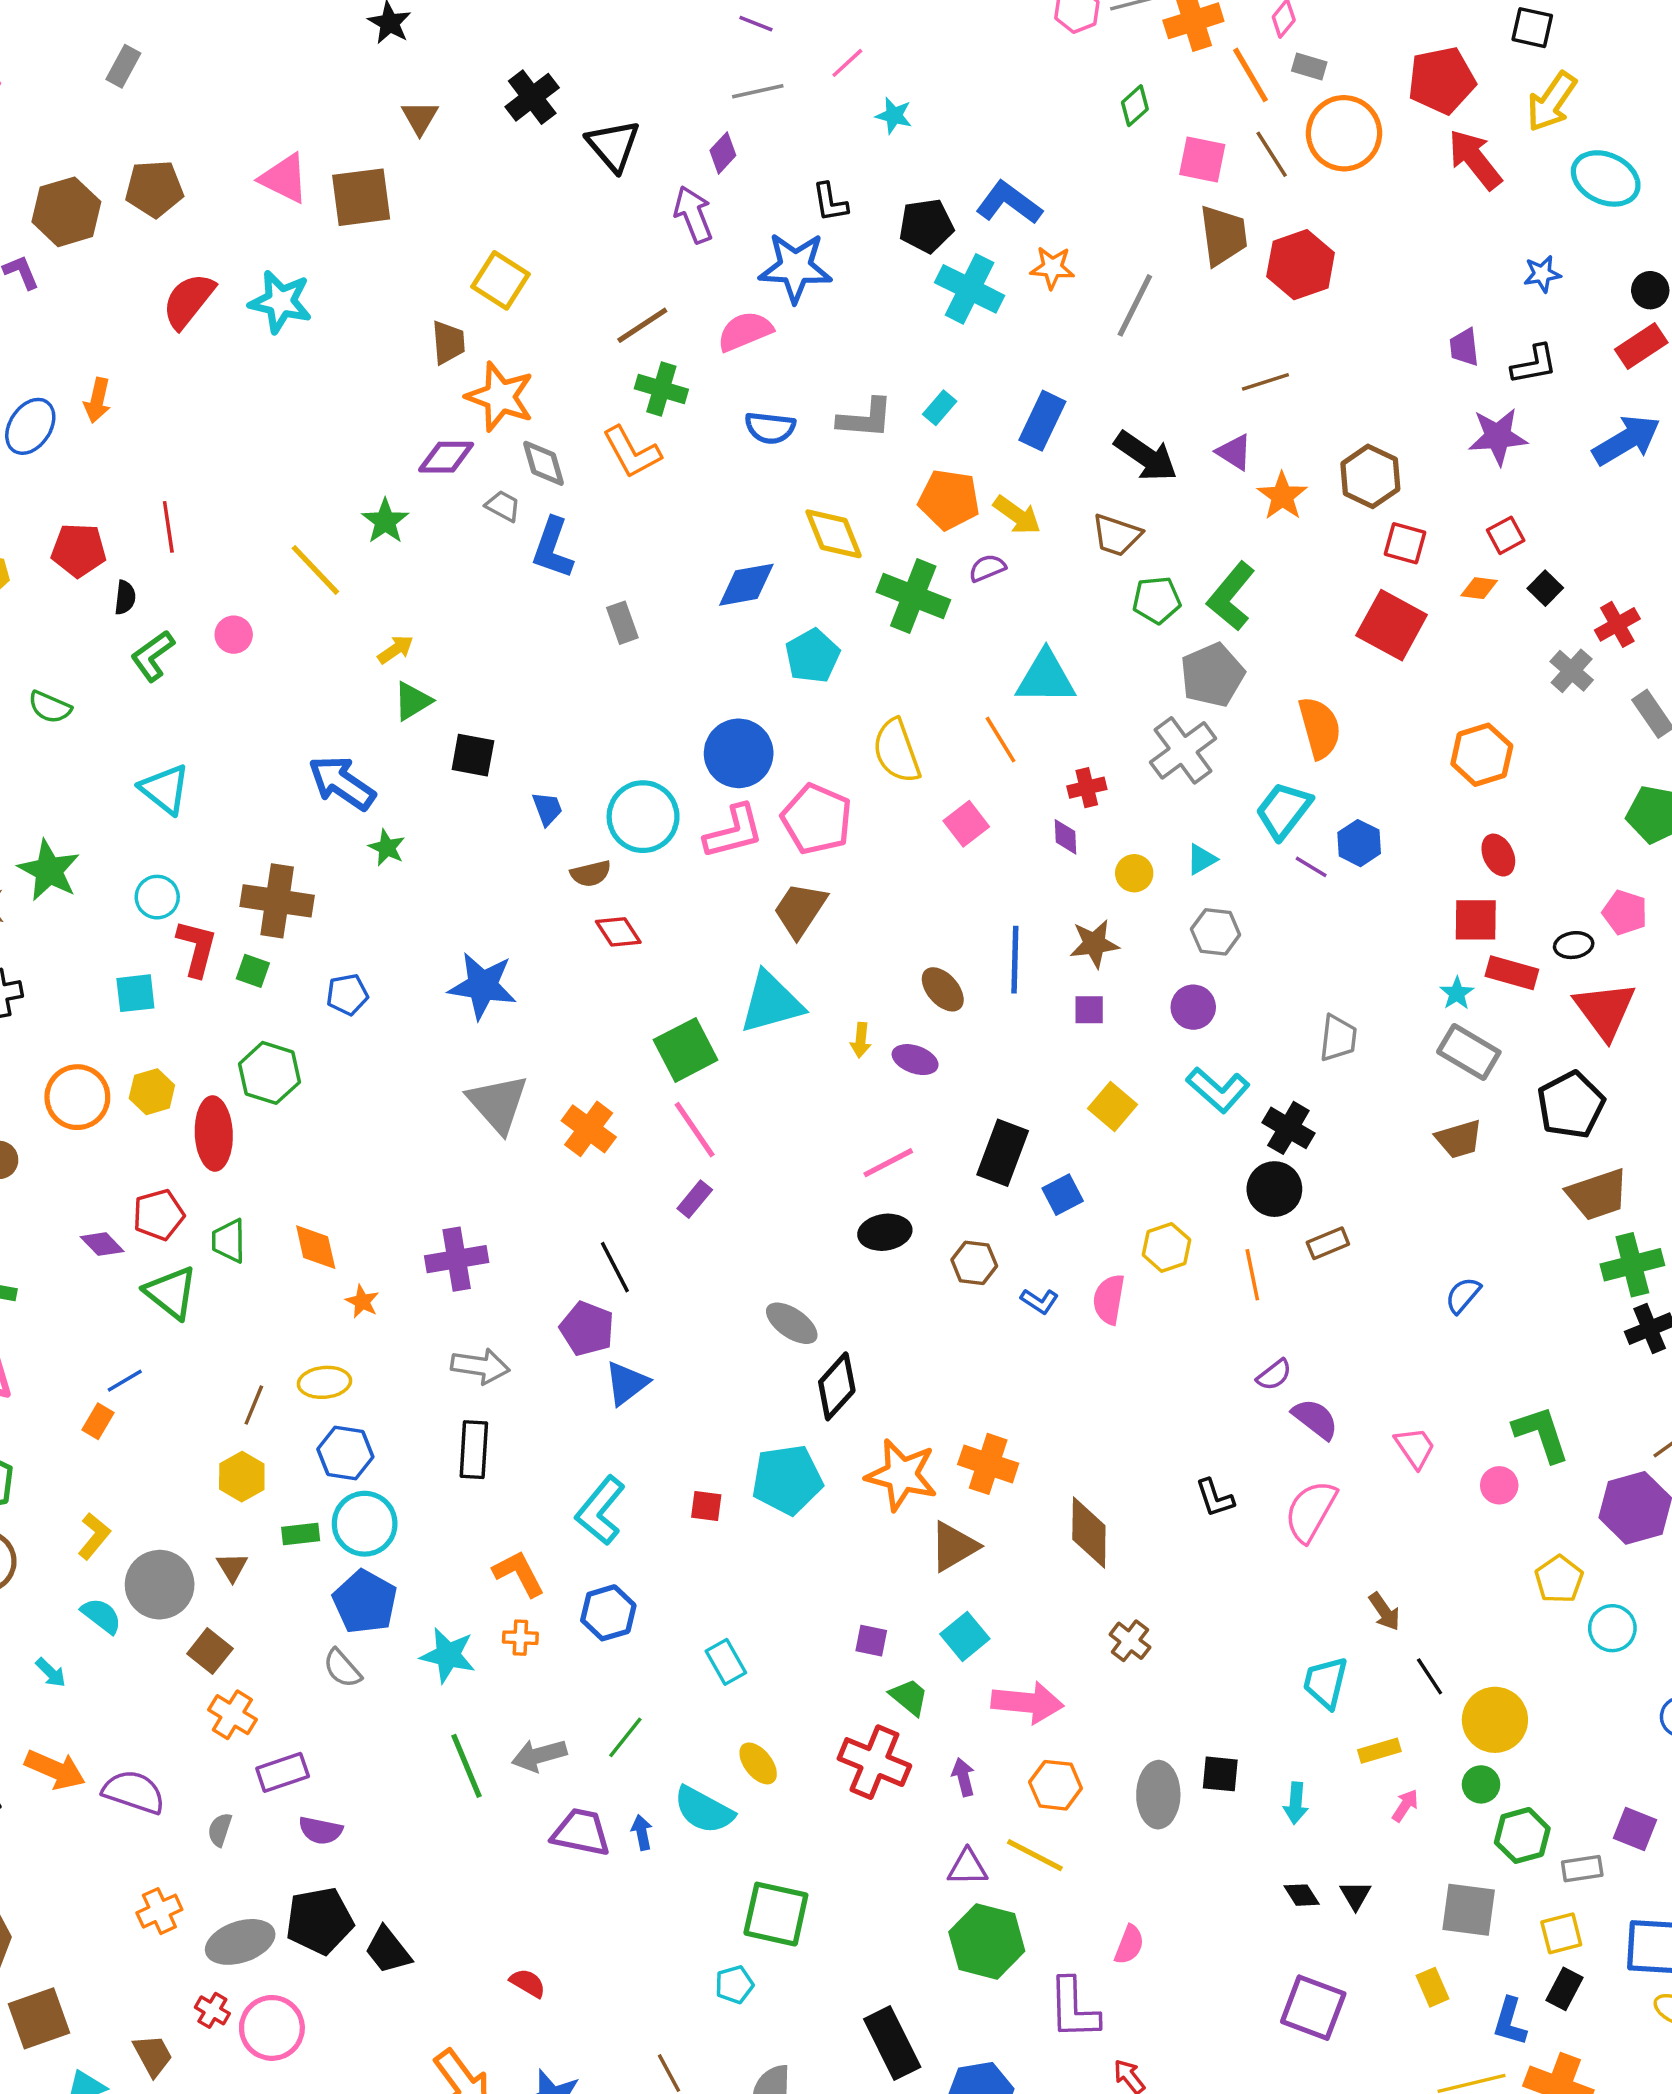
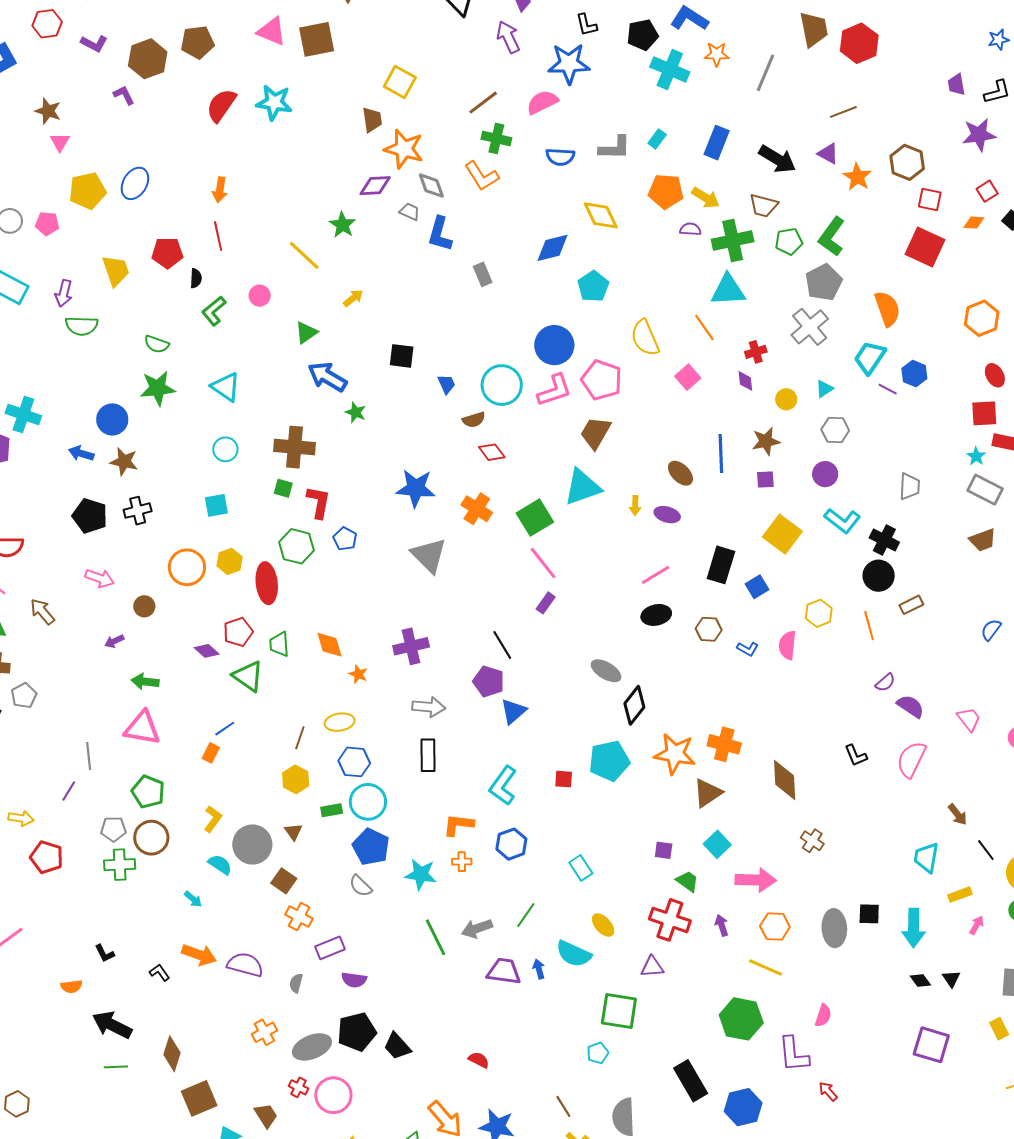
orange arrow: (97, 400) -> (220, 190), moved
purple semicircle: (987, 568) -> (690, 229), turned 30
green cross: (913, 596) -> (733, 241), moved, turned -30
green triangle: (413, 701) -> (306, 333), moved
green star: (49, 870) -> (158, 388), moved, turned -30
red L-shape: (197, 948) -> (319, 502), moved
blue pentagon: (347, 995) -> (345, 539), moved, turned -30
yellow square: (1112, 1106) -> (782, 534), size x1.4
orange cross: (589, 1129) -> (477, 509), moved
orange L-shape: (519, 1573) -> (458, 825), turned -52
cyan arrow: (1296, 1803) -> (914, 928), size x1.6
purple triangle: (967, 1867) -> (652, 967), moved

